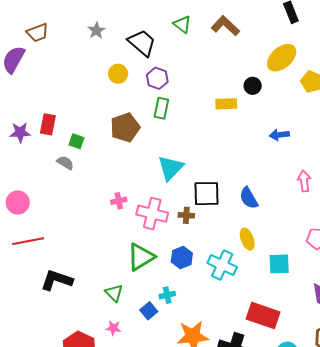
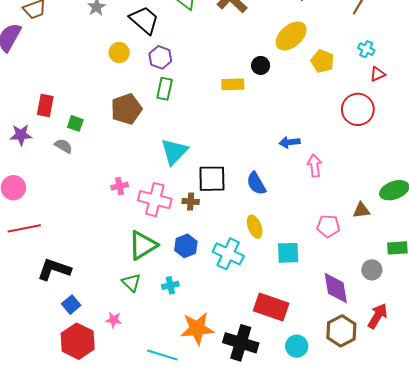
purple star: (20, 132) -> (21, 135), moved
blue arrow: (279, 135) -> (290, 142), moved
green triangle: (114, 293) -> (131, 282), moved
blue square: (149, 311) -> (71, 305), moved

